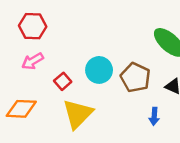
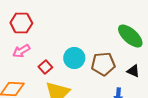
brown pentagon: (135, 78) -> (103, 64), turned -30

